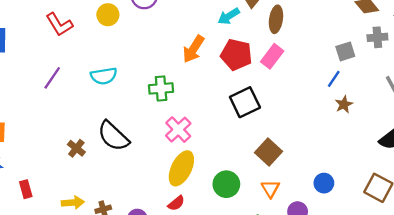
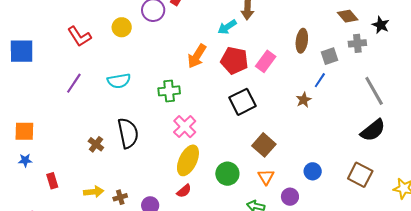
brown ellipse: (276, 19) -> (302, 41), moved
brown star: (344, 104) -> (304, 100), moved
black semicircle: (113, 136) -> (128, 133), turned -144

